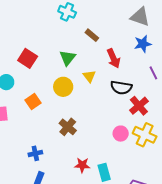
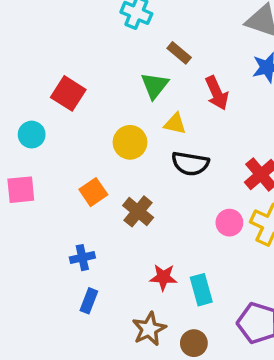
green triangle: (68, 58) -> (155, 86), moved
yellow triangle: (89, 76) -> (175, 124), turned -40
black semicircle: (121, 88) -> (190, 164), moved
orange square: (33, 101) -> (93, 192), moved

